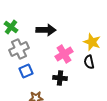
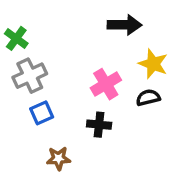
black arrow: (46, 30) -> (124, 25), moved
black semicircle: (89, 62) -> (148, 98), turned 88

